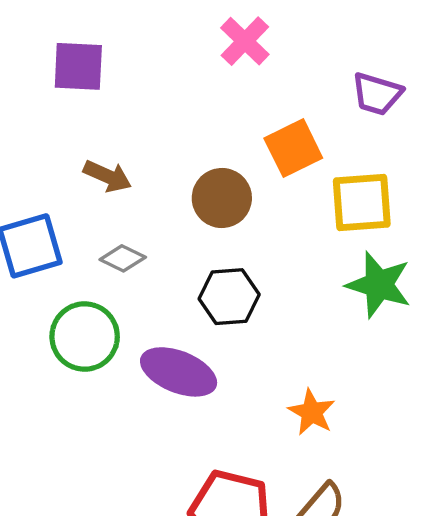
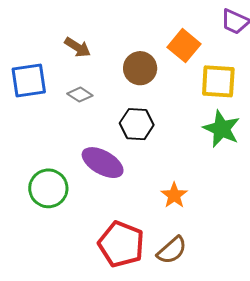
orange square: (293, 148) -> (184, 46), turned -32
green circle: (85, 337) -> (48, 188), moved

